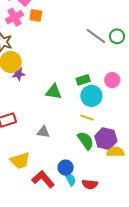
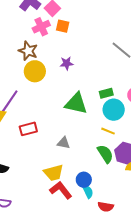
purple star: (18, 74) -> (67, 63), moved
green triangle: (54, 92) -> (76, 103), size x1.4
yellow trapezoid: (20, 161) -> (54, 173), moved
red semicircle: (90, 184) -> (106, 207), moved

